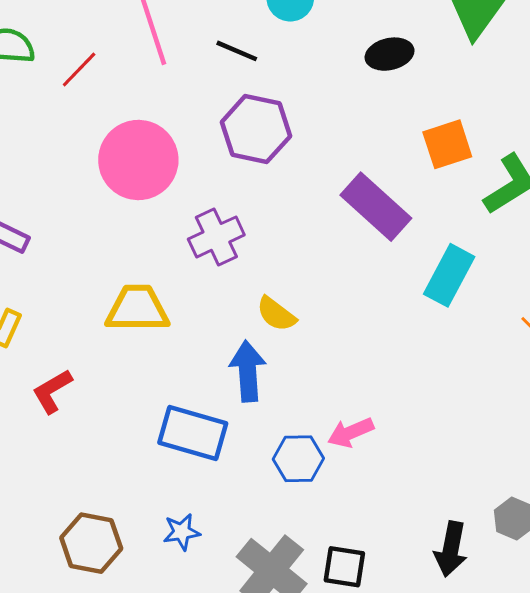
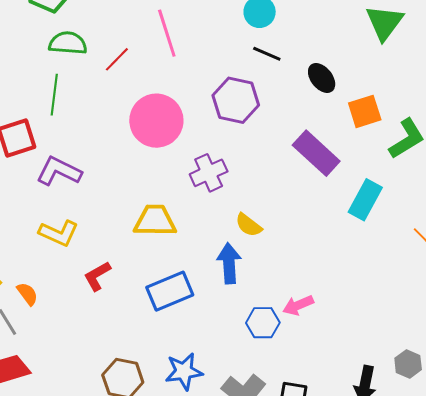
black line: (237, 51) -> (267, 54), moved
black ellipse: (390, 54) -> (322, 78), moved, turned 64
blue rectangle: (193, 433) -> (170, 291), moved, turned -39
blue star: (182, 532) -> (184, 371), size x1.5

